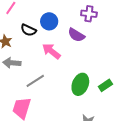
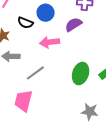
purple semicircle: (76, 35) -> (73, 25), turned 120
pink arrow: (51, 51) -> (50, 42), turned -42

